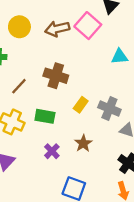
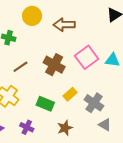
pink square: (88, 26) -> (87, 57), moved
green rectangle: (45, 116) -> (45, 104), moved
purple cross: (52, 151) -> (27, 127), moved, turned -32

